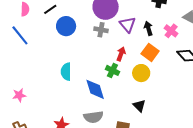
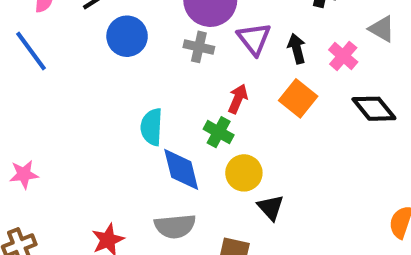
cyan semicircle: (66, 72) -> (152, 127), moved
yellow circle: (141, 73) -> (244, 173), moved

